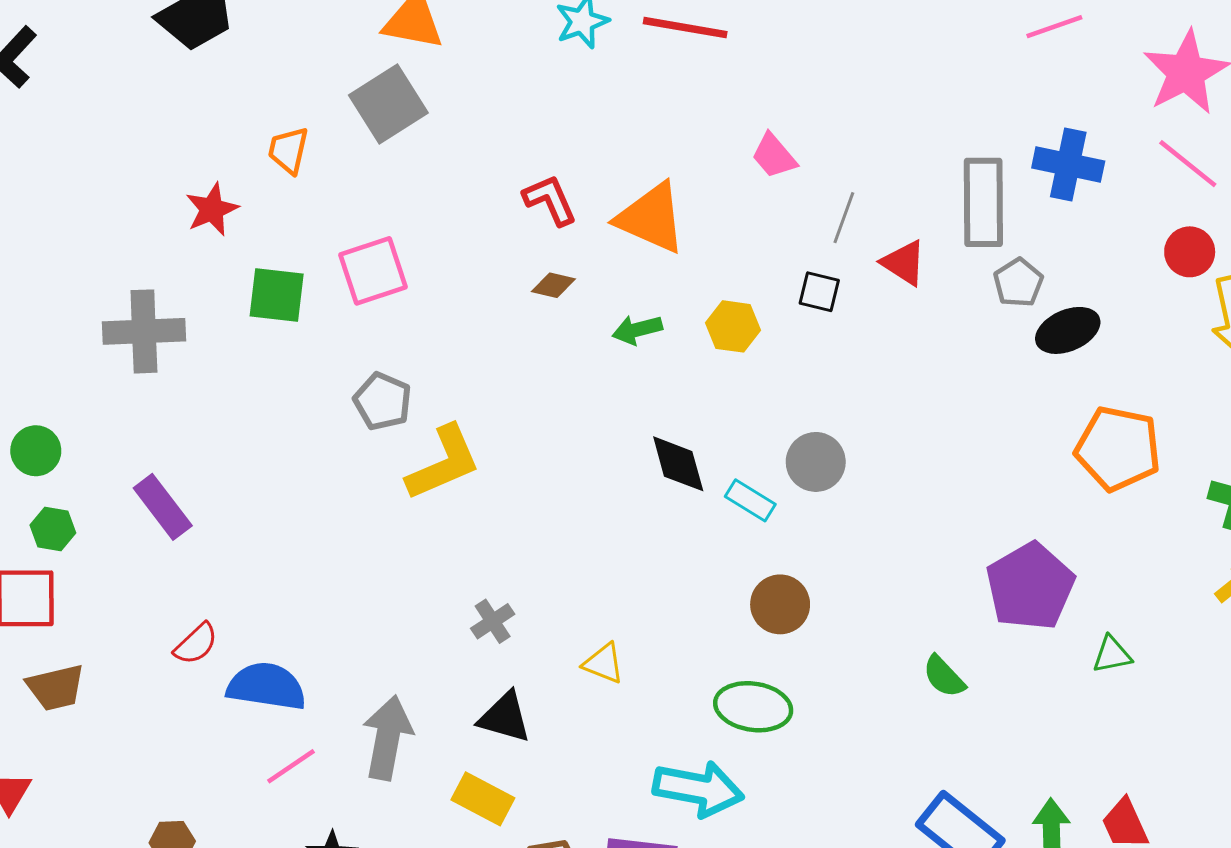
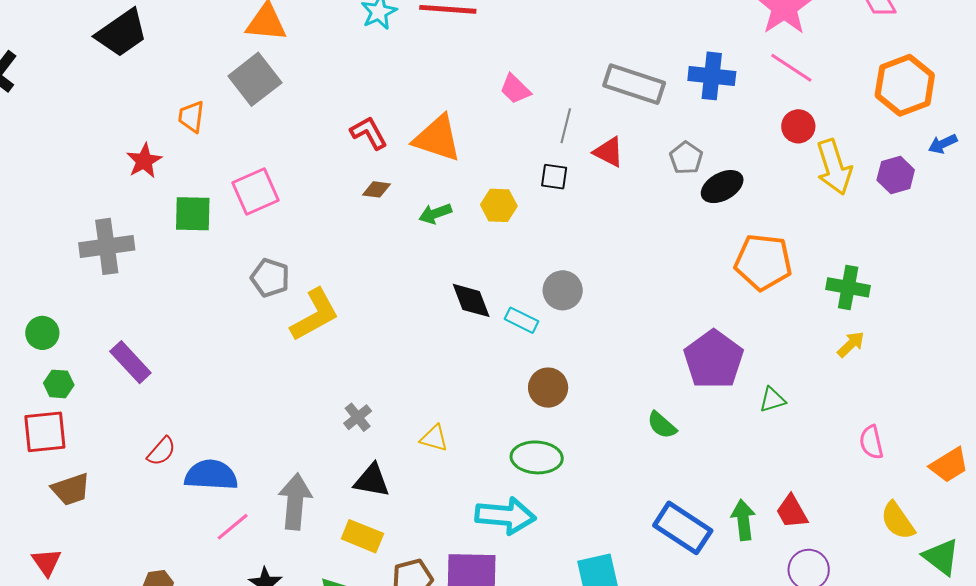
gray rectangle: (983, 202) -> (634, 84), moved, turned -66

